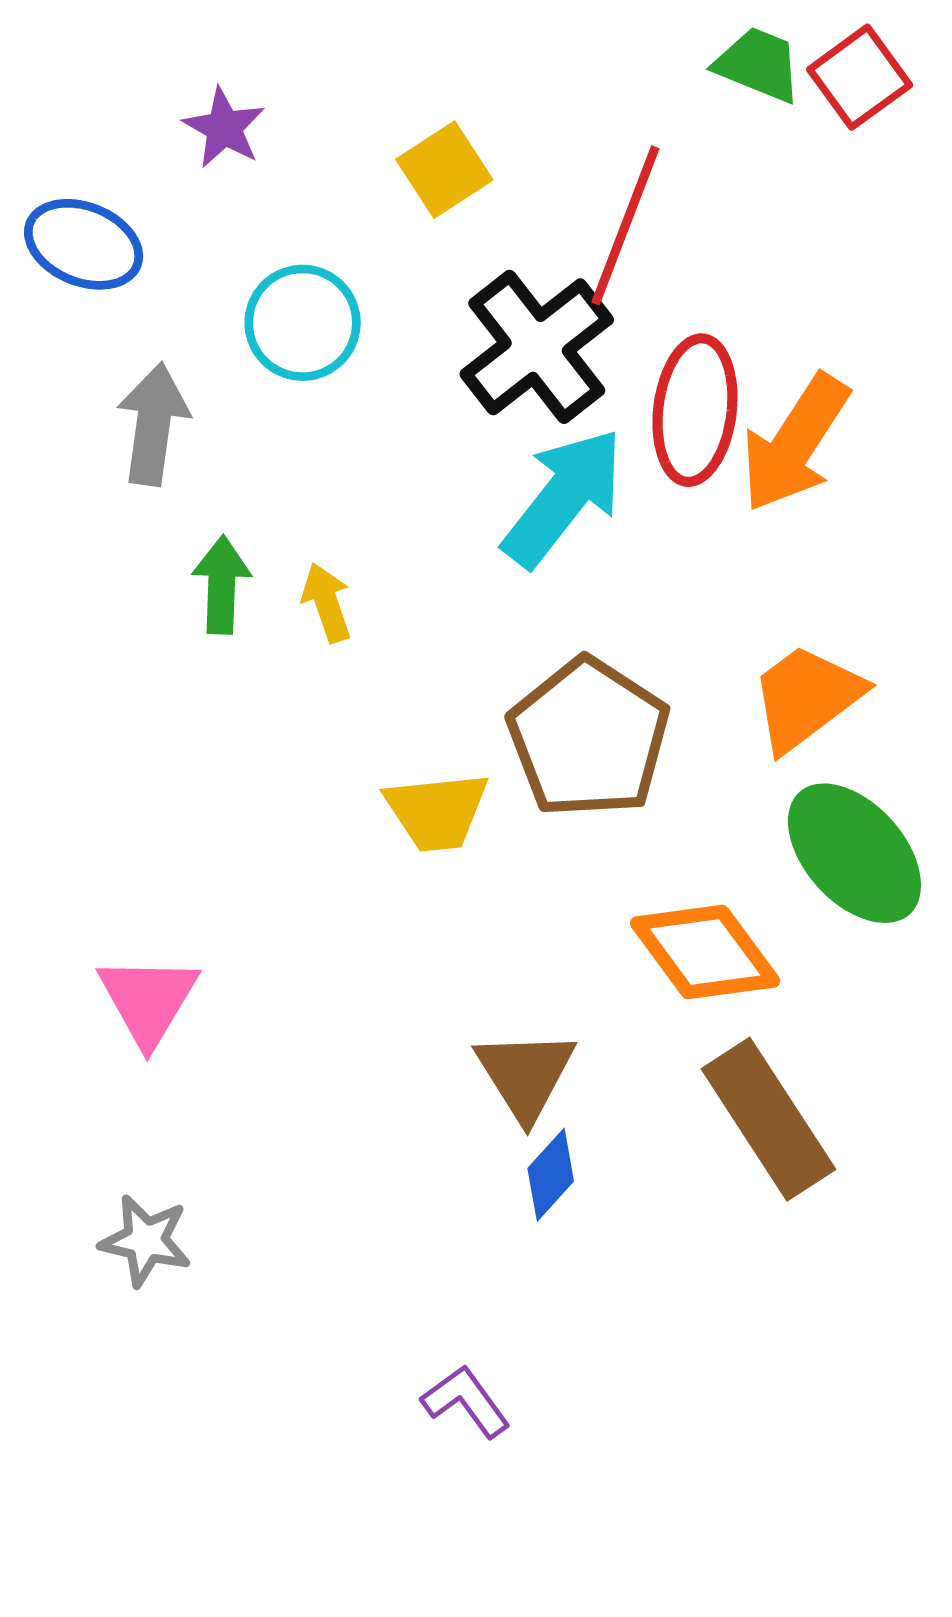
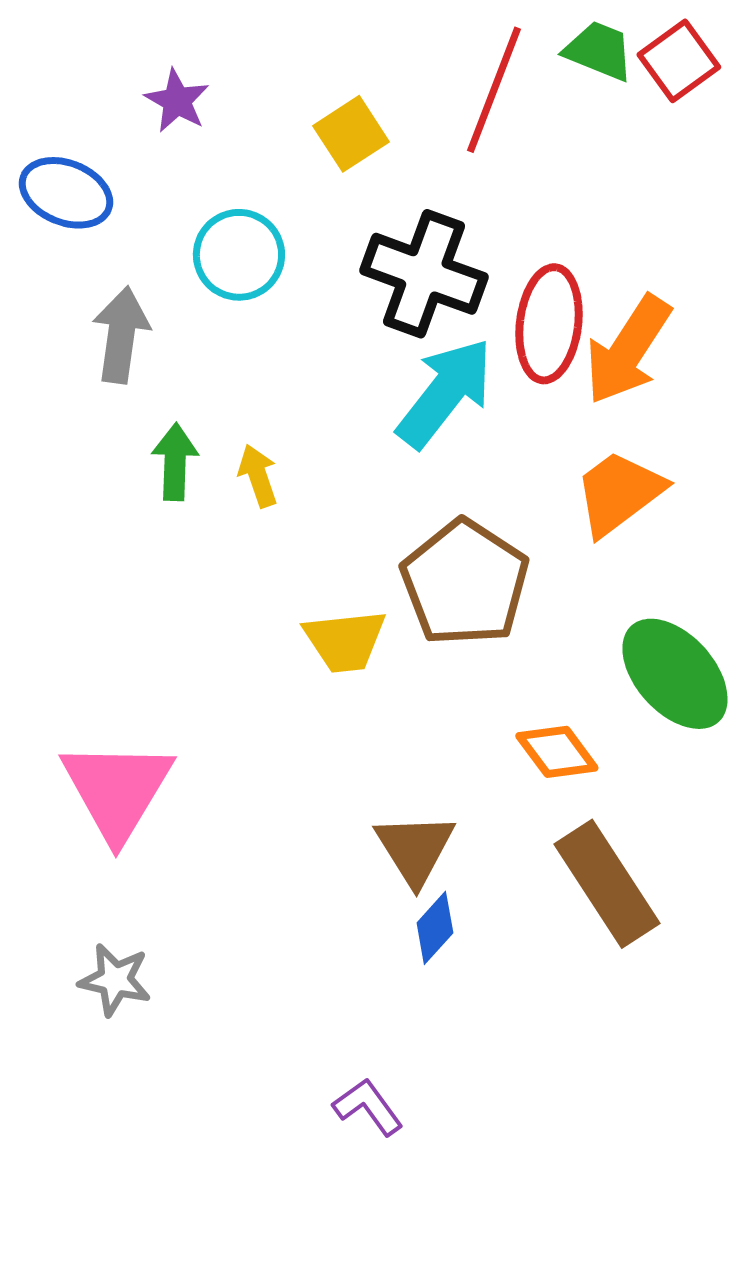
red line: (625, 225) -> (494, 90), moved
black cross: (537, 347) -> (424, 274), turned -32
orange trapezoid: (806, 698) -> (619, 493), moved
orange diamond: (705, 952) -> (557, 752), size x0.7
pink triangle: (148, 1000) -> (117, 790), size x1.4

